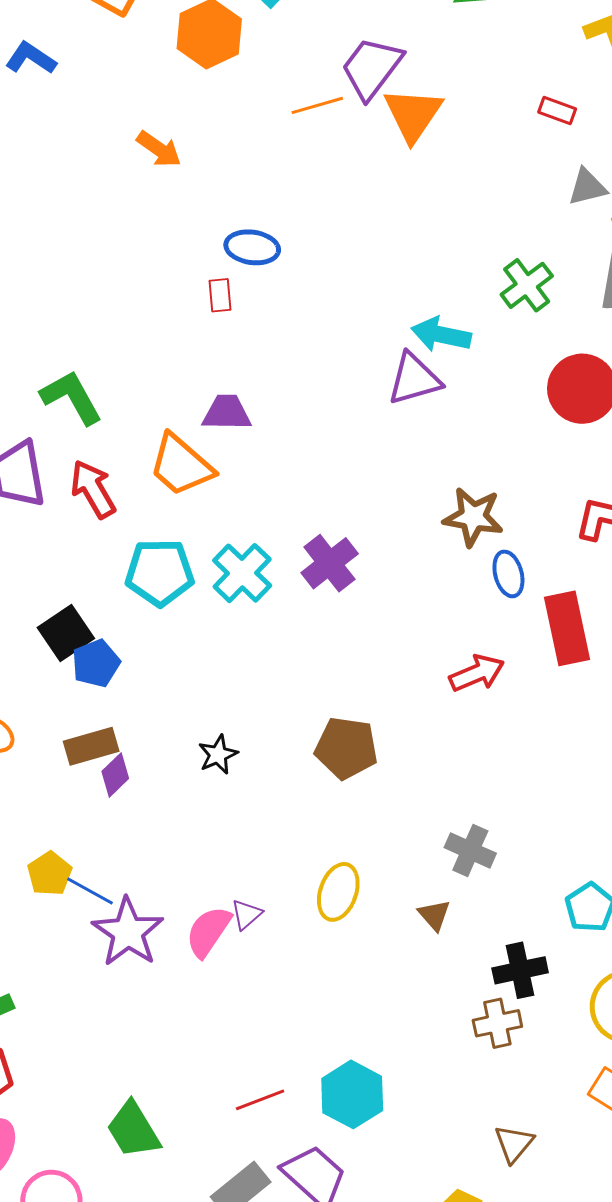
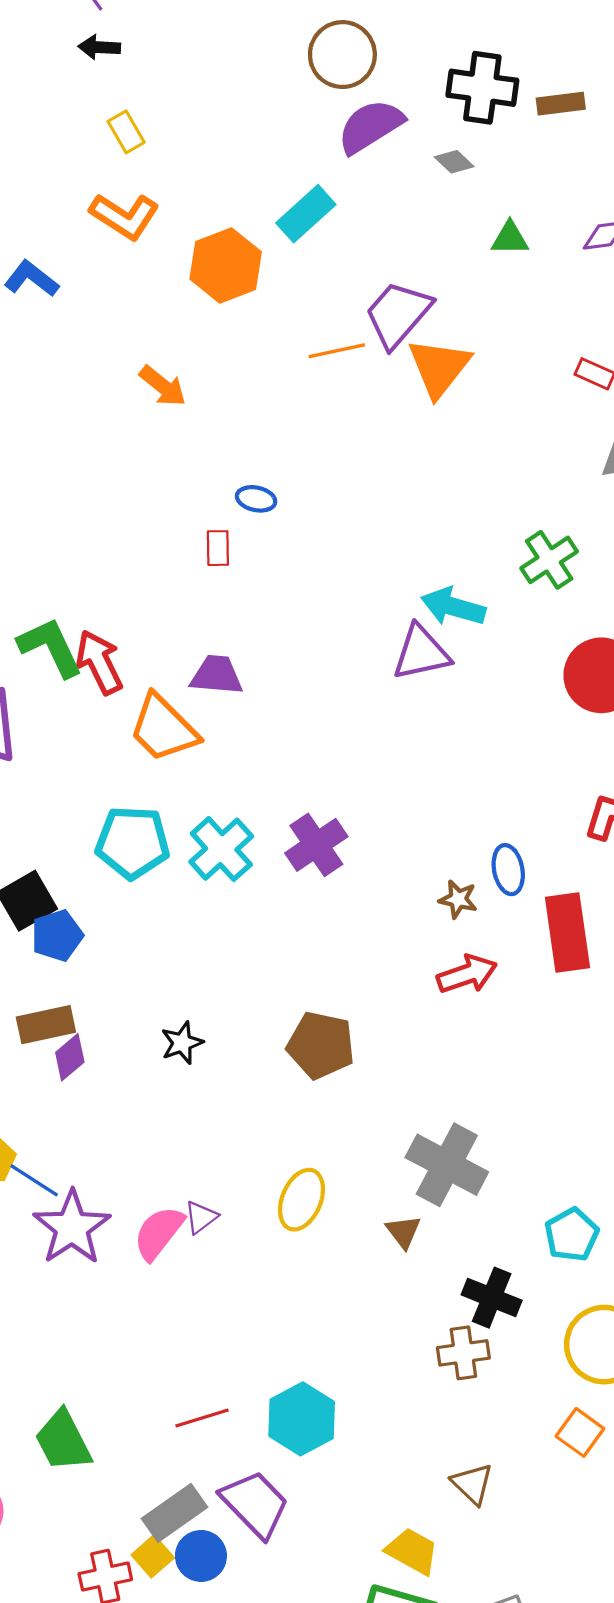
blue ellipse: (252, 247) -> (256, 499), size x0.7
red arrow: (93, 489) -> (99, 662), moved
brown star: (473, 517) -> (458, 899), moved, size x0.6
gray cross: (470, 850) -> (447, 1165), size x1.5
black cross: (520, 970) -> (492, 1298), turned 30
brown triangle: (514, 1144) -> (472, 1484), turned -30

